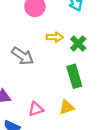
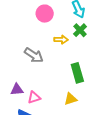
green cross: (78, 44) -> (80, 30), moved
pink triangle: (36, 109) -> (34, 97), moved

